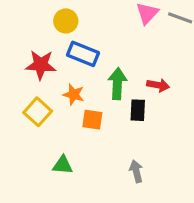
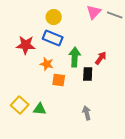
yellow circle: (66, 21) -> (54, 17), moved
red arrow: (158, 85) -> (101, 58), turned -64
yellow square: (38, 112) -> (20, 105), moved

